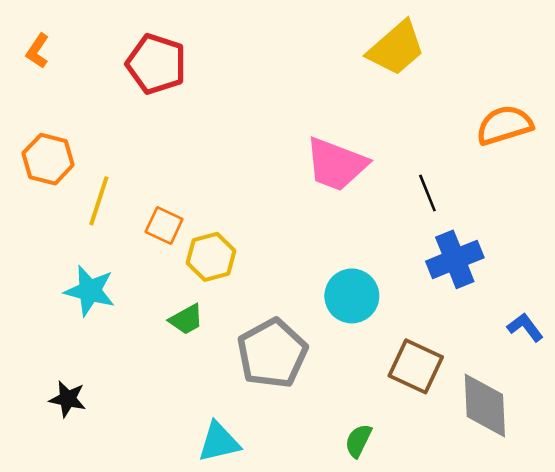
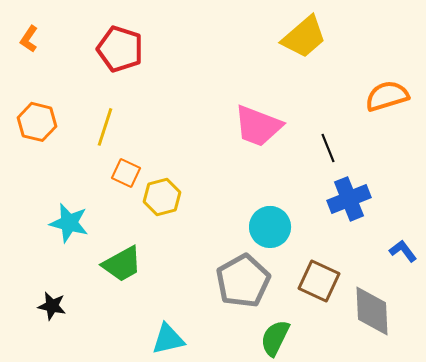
yellow line: (99, 201) -> (105, 127), moved
green trapezoid: (186, 319) -> (122, 264), moved, size x1.5
gray pentagon: (272, 353) -> (243, 281), moved
green semicircle: (358, 441) -> (275, 338), size x1.4

